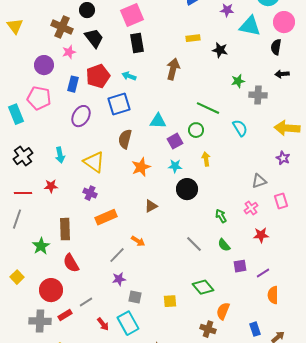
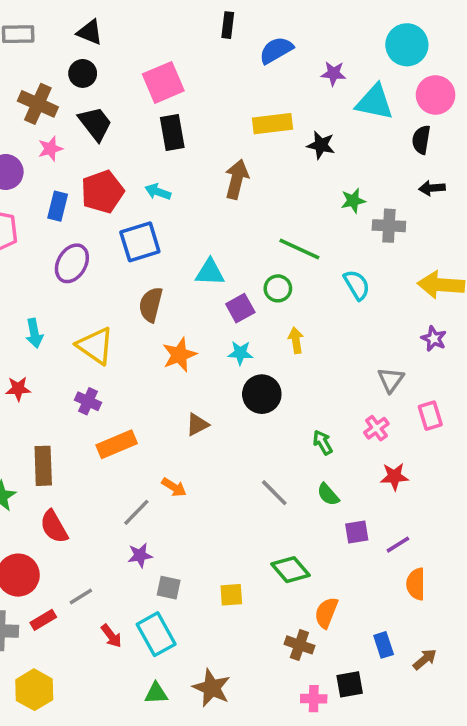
yellow rectangle: (193, 38) -> (273, 124), size x1.5
gray triangle: (259, 181) -> (391, 380), turned -35

